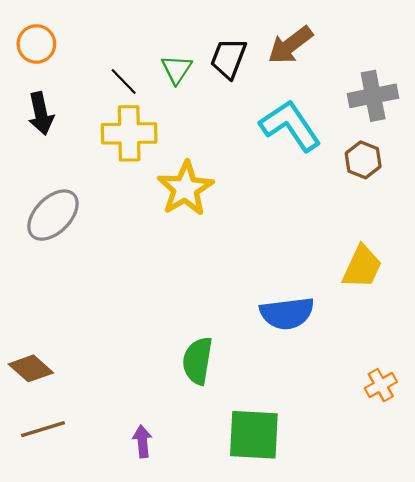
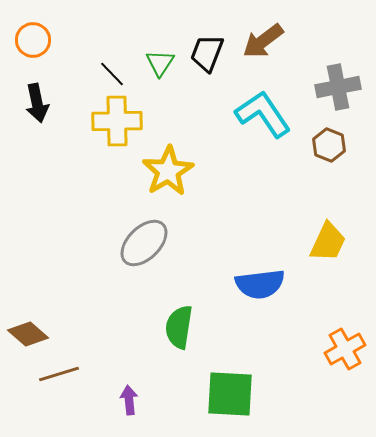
gray ellipse: (53, 215) -> (144, 243), moved
orange cross: (381, 385) -> (345, 349), size x1.4
brown line: (43, 429) -> (59, 374), moved

